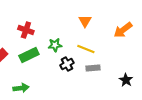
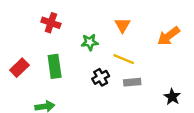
red cross: (26, 30) -> (51, 23), moved
green star: (55, 45) -> (90, 42), moved
green rectangle: (29, 55) -> (55, 66), turned -72

